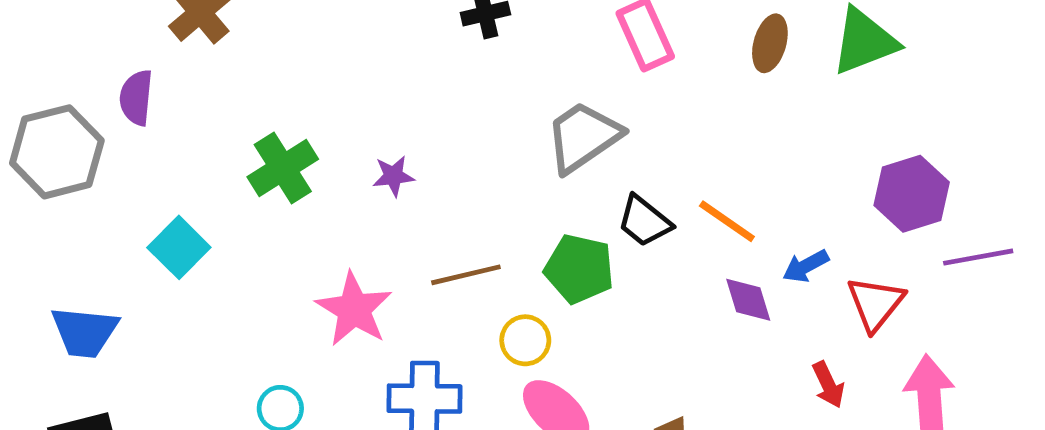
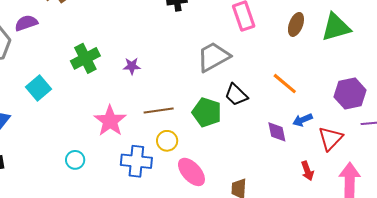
purple semicircle: (136, 98) -> (26, 23), turned 60
orange line: (727, 221) -> (285, 84), moved
yellow circle: (525, 340) -> (167, 141), moved

